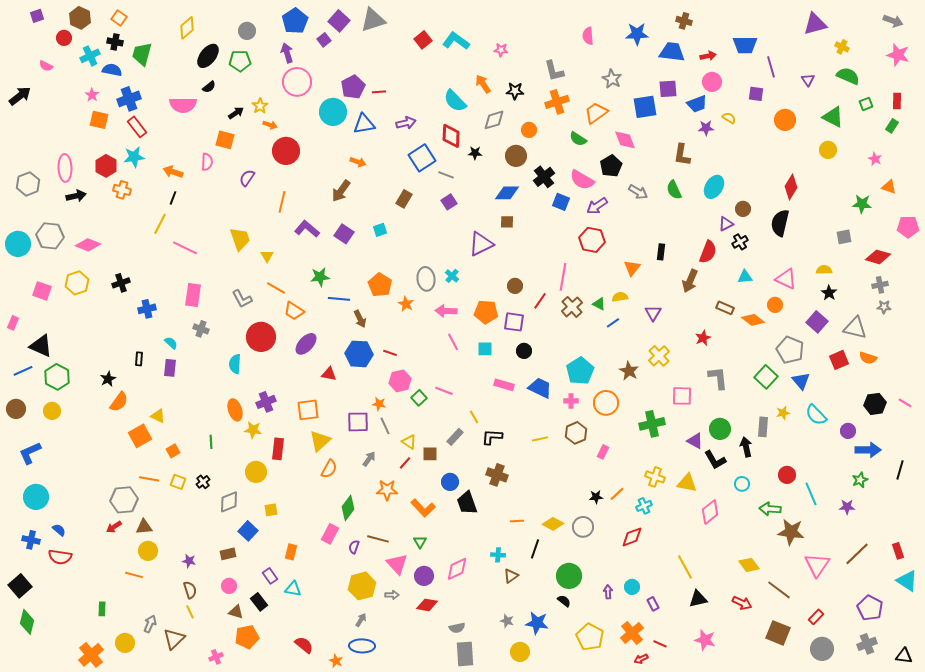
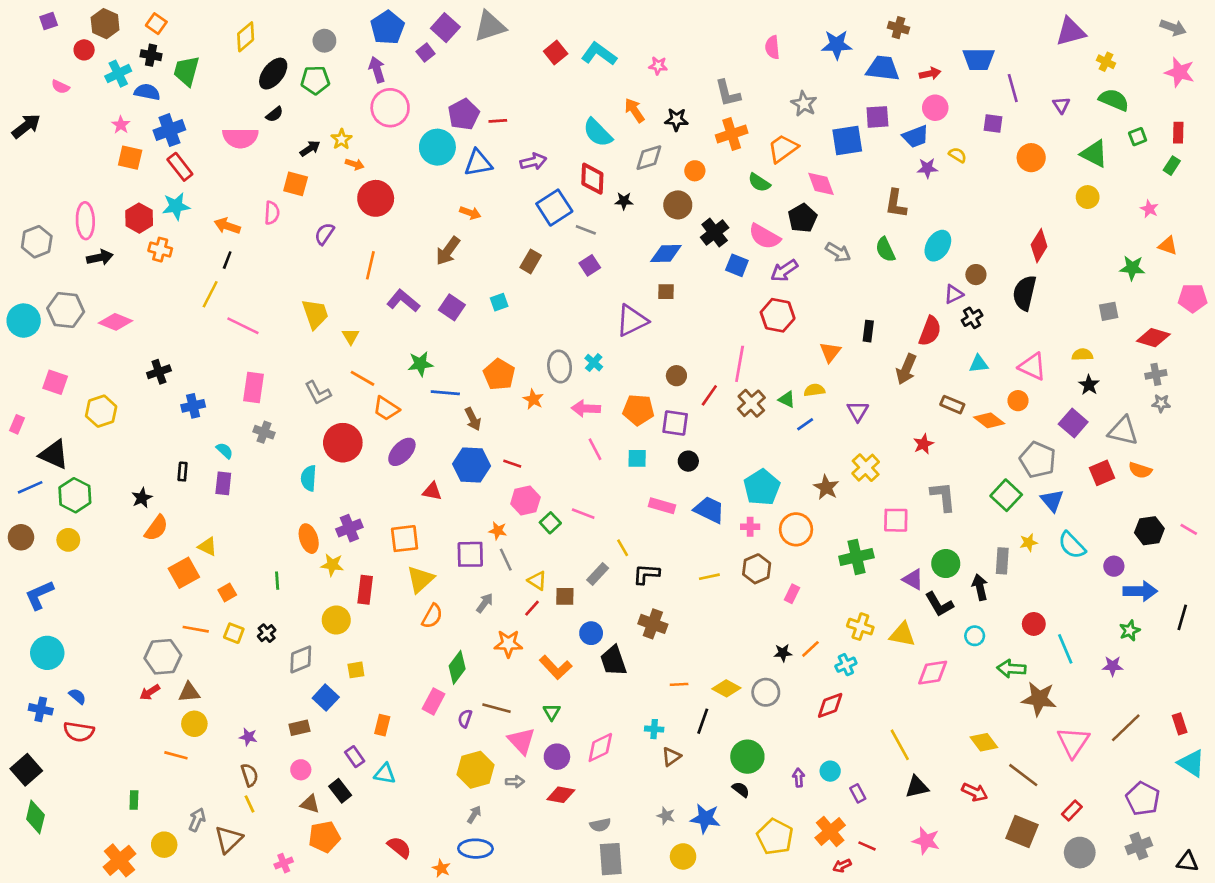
yellow hexagon: (77, 283) -> (101, 411), moved
pink diamond: (710, 512) -> (933, 673), turned 30

